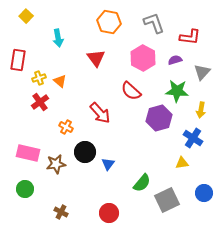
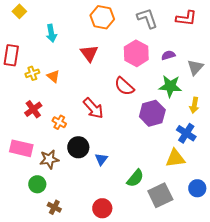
red L-shape: (190, 37) -> (186, 18), moved
red cross: (40, 102) -> (33, 109), moved
yellow triangle: (182, 163) -> (175, 158), size x1.5
green circle: (25, 189) -> (37, 184), moved

